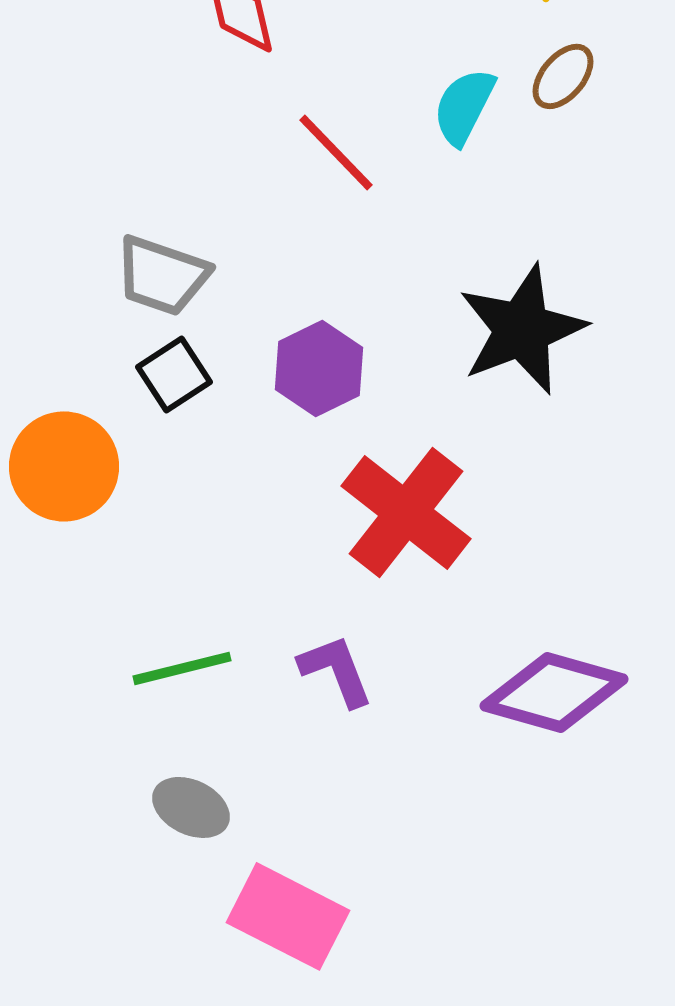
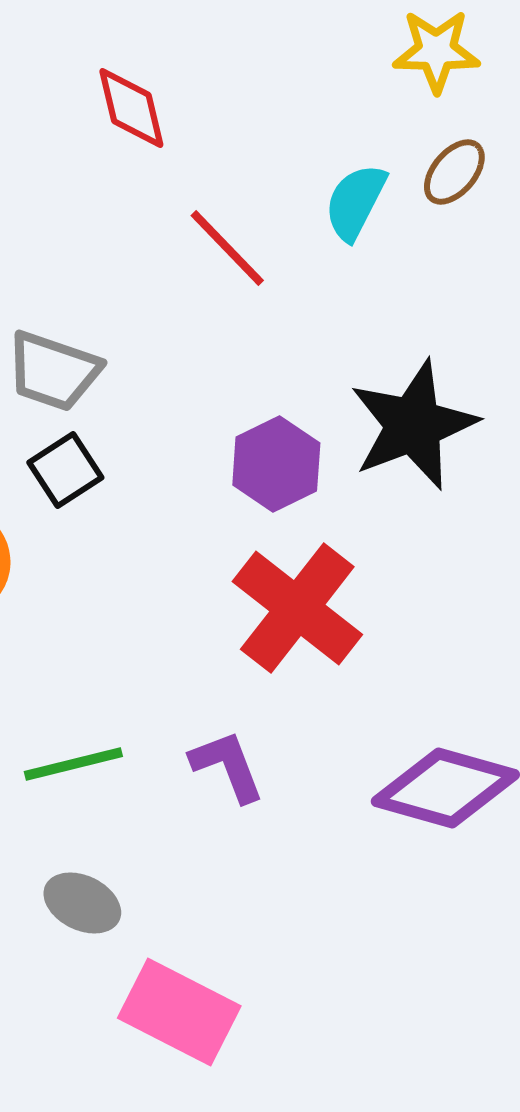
purple hexagon: (319, 368) -> (276, 464), moved

